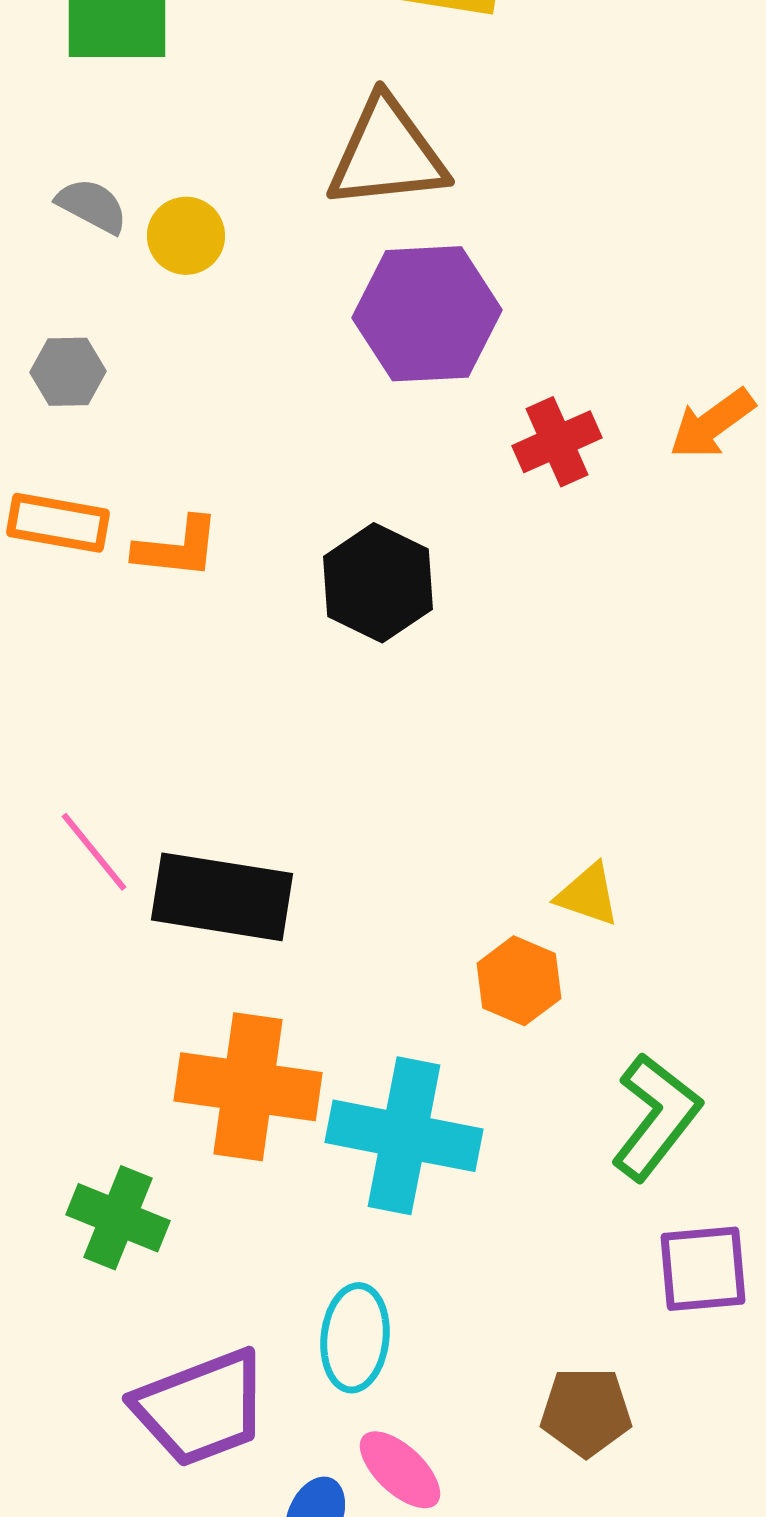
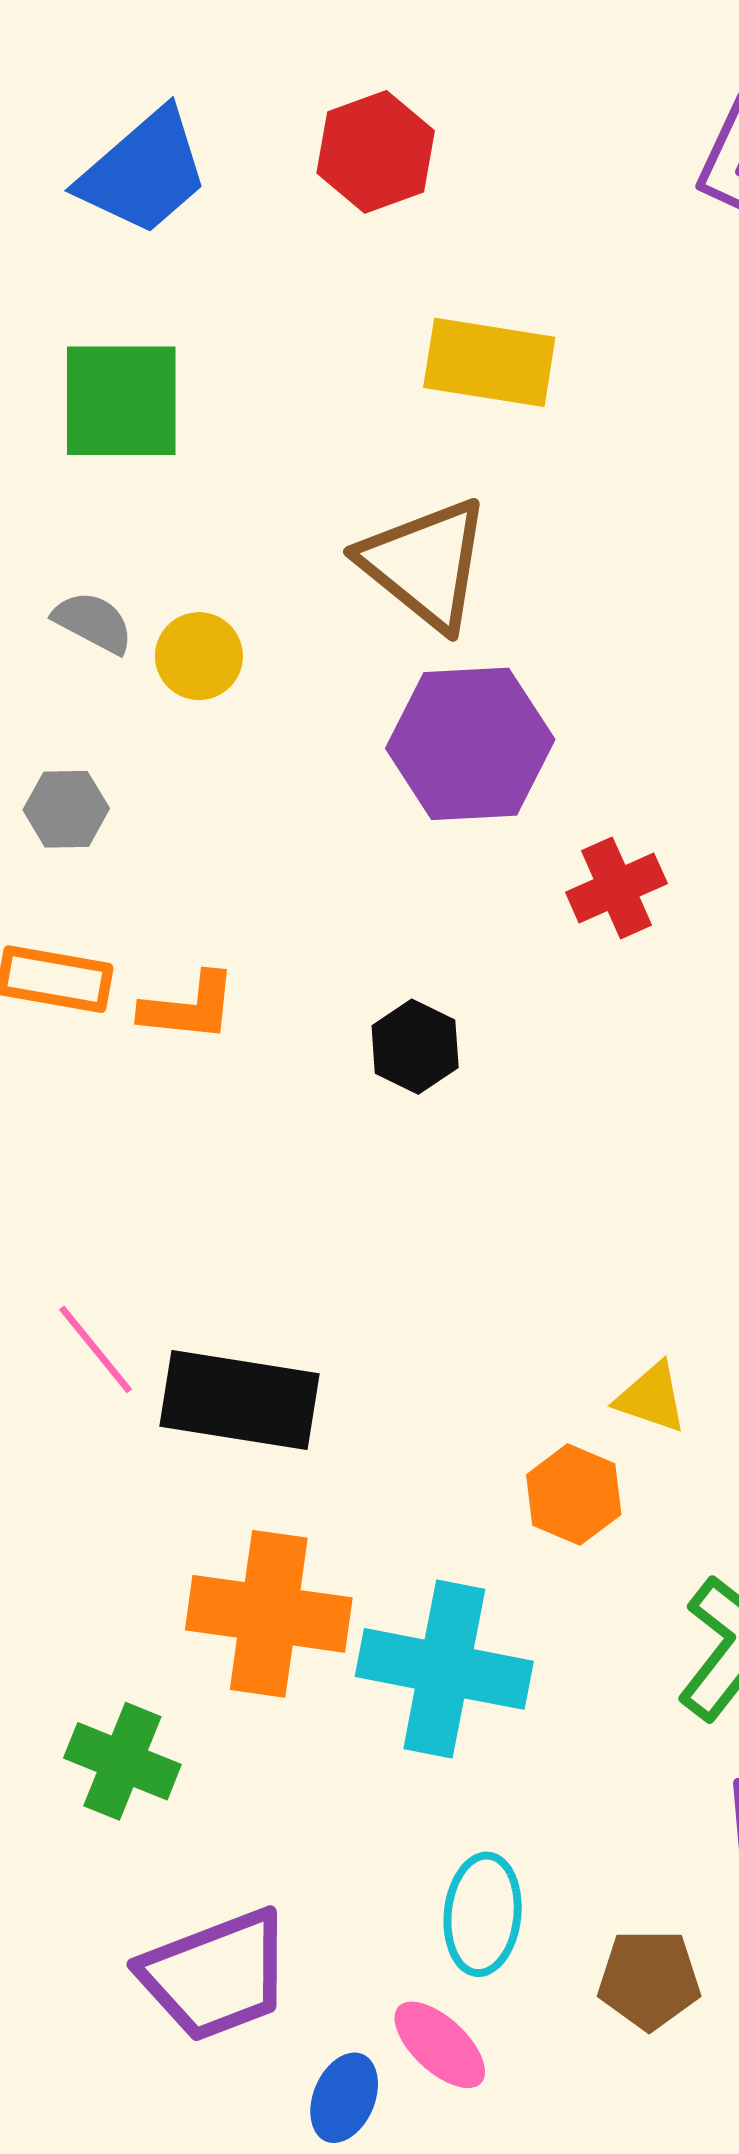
brown triangle: (387, 154) -> (425, 564), turned 45
black hexagon: (378, 583) -> (415, 1047), size x0.7
cyan ellipse: (355, 1338) -> (483, 1914), moved

